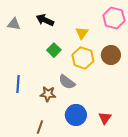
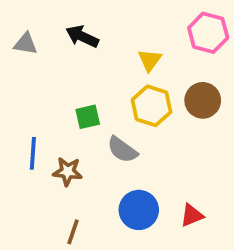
green square: (54, 50) -> (88, 117), moved, turned 32
brown star: (48, 94) -> (68, 172), moved
red triangle: (105, 118) -> (192, 215), turned 32

